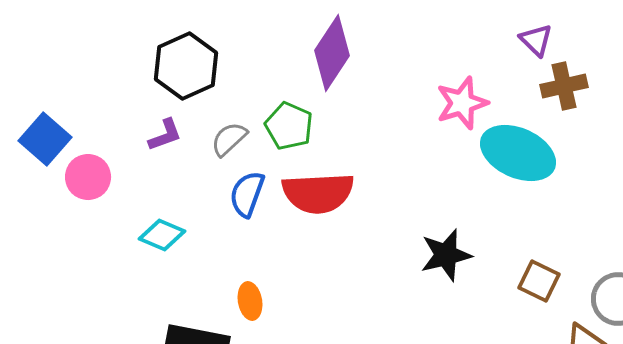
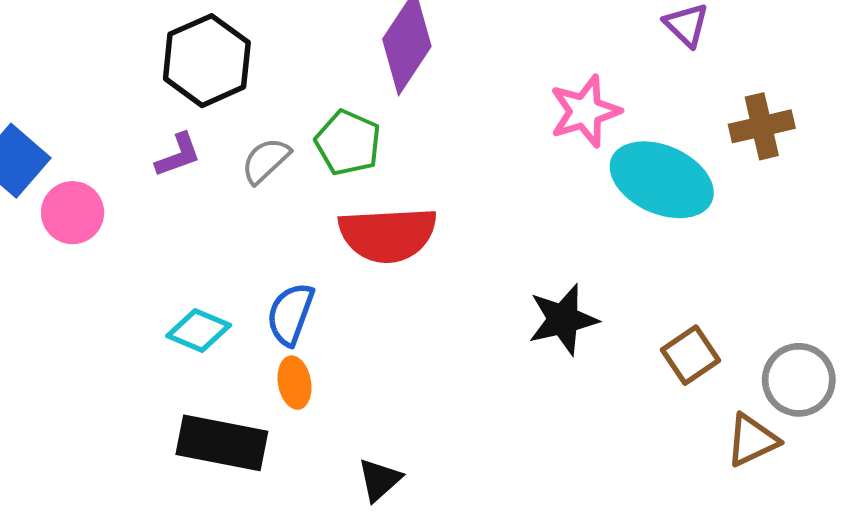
brown cross: (564, 86) -> (762, 126), moved
blue semicircle: (247, 194) -> (290, 314), moved
cyan diamond: (162, 235) -> (199, 330), moved
brown square: (539, 281) -> (690, 355), turned 30

